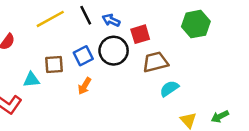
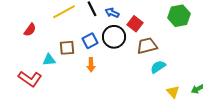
red square: (140, 34) -> (135, 24), turned -35
orange arrow: (84, 86) -> (91, 65), turned -32

